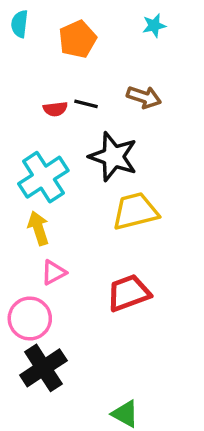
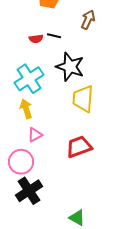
brown arrow: (144, 97) -> (88, 20), moved, turned -84
yellow trapezoid: (135, 211) -> (83, 99), turned -72

